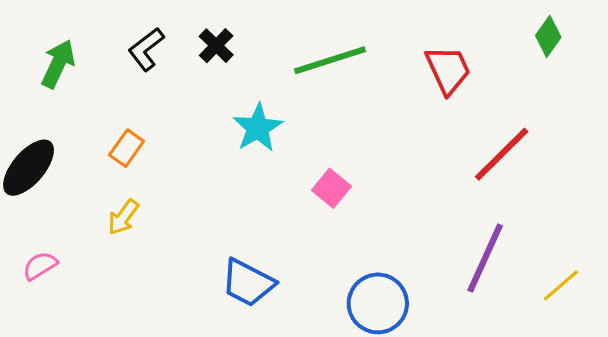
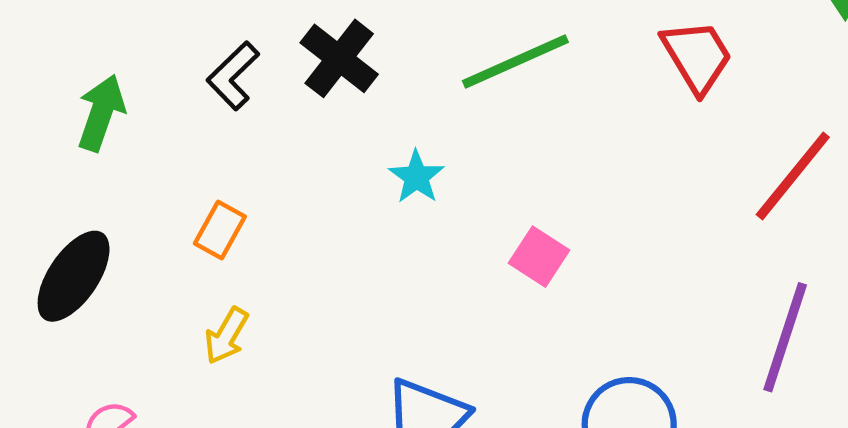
black cross: (216, 46) -> (339, 58), size x1.4
cyan star: (258, 128) -> (416, 177), size x0.7

